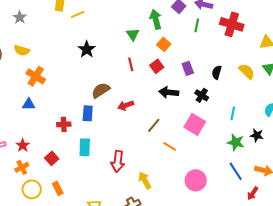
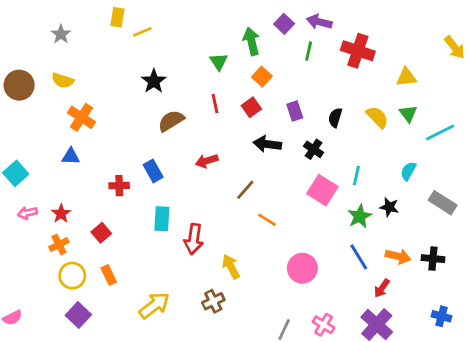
brown semicircle: (101, 90) -> (171, 121), moved
blue rectangle: (88, 113) -> (153, 171), turned -35
pink square: (195, 124) -> (322, 190), moved
green star: (236, 142) -> (360, 216), turned 30
cyan rectangle: (85, 147) -> (162, 219), moved

